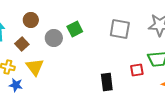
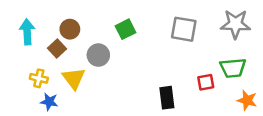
brown circle: (31, 20) -> (70, 29), moved
gray circle: (54, 38) -> (98, 55), moved

